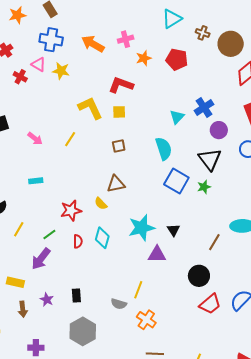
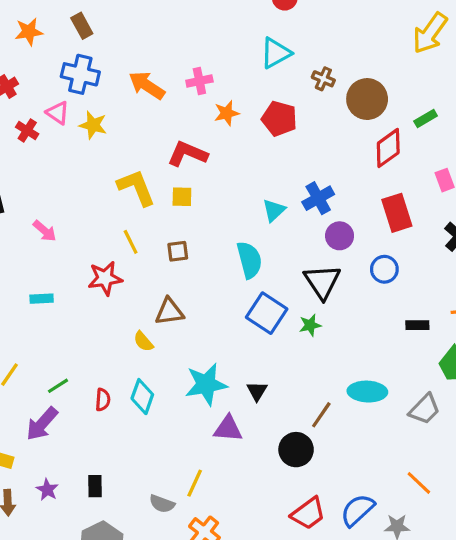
yellow line: (70, 139) -> (131, 242), moved, turned -63
red star: (71, 211) -> (105, 278), moved
black circle: (199, 276) -> (296, 450), moved

